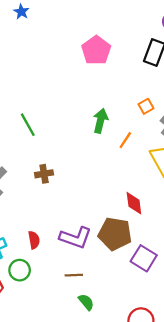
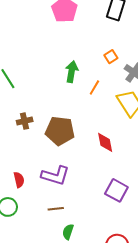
brown pentagon: (115, 234) -> (60, 131), moved
green semicircle: (86, 302) -> (68, 232), turned -119

